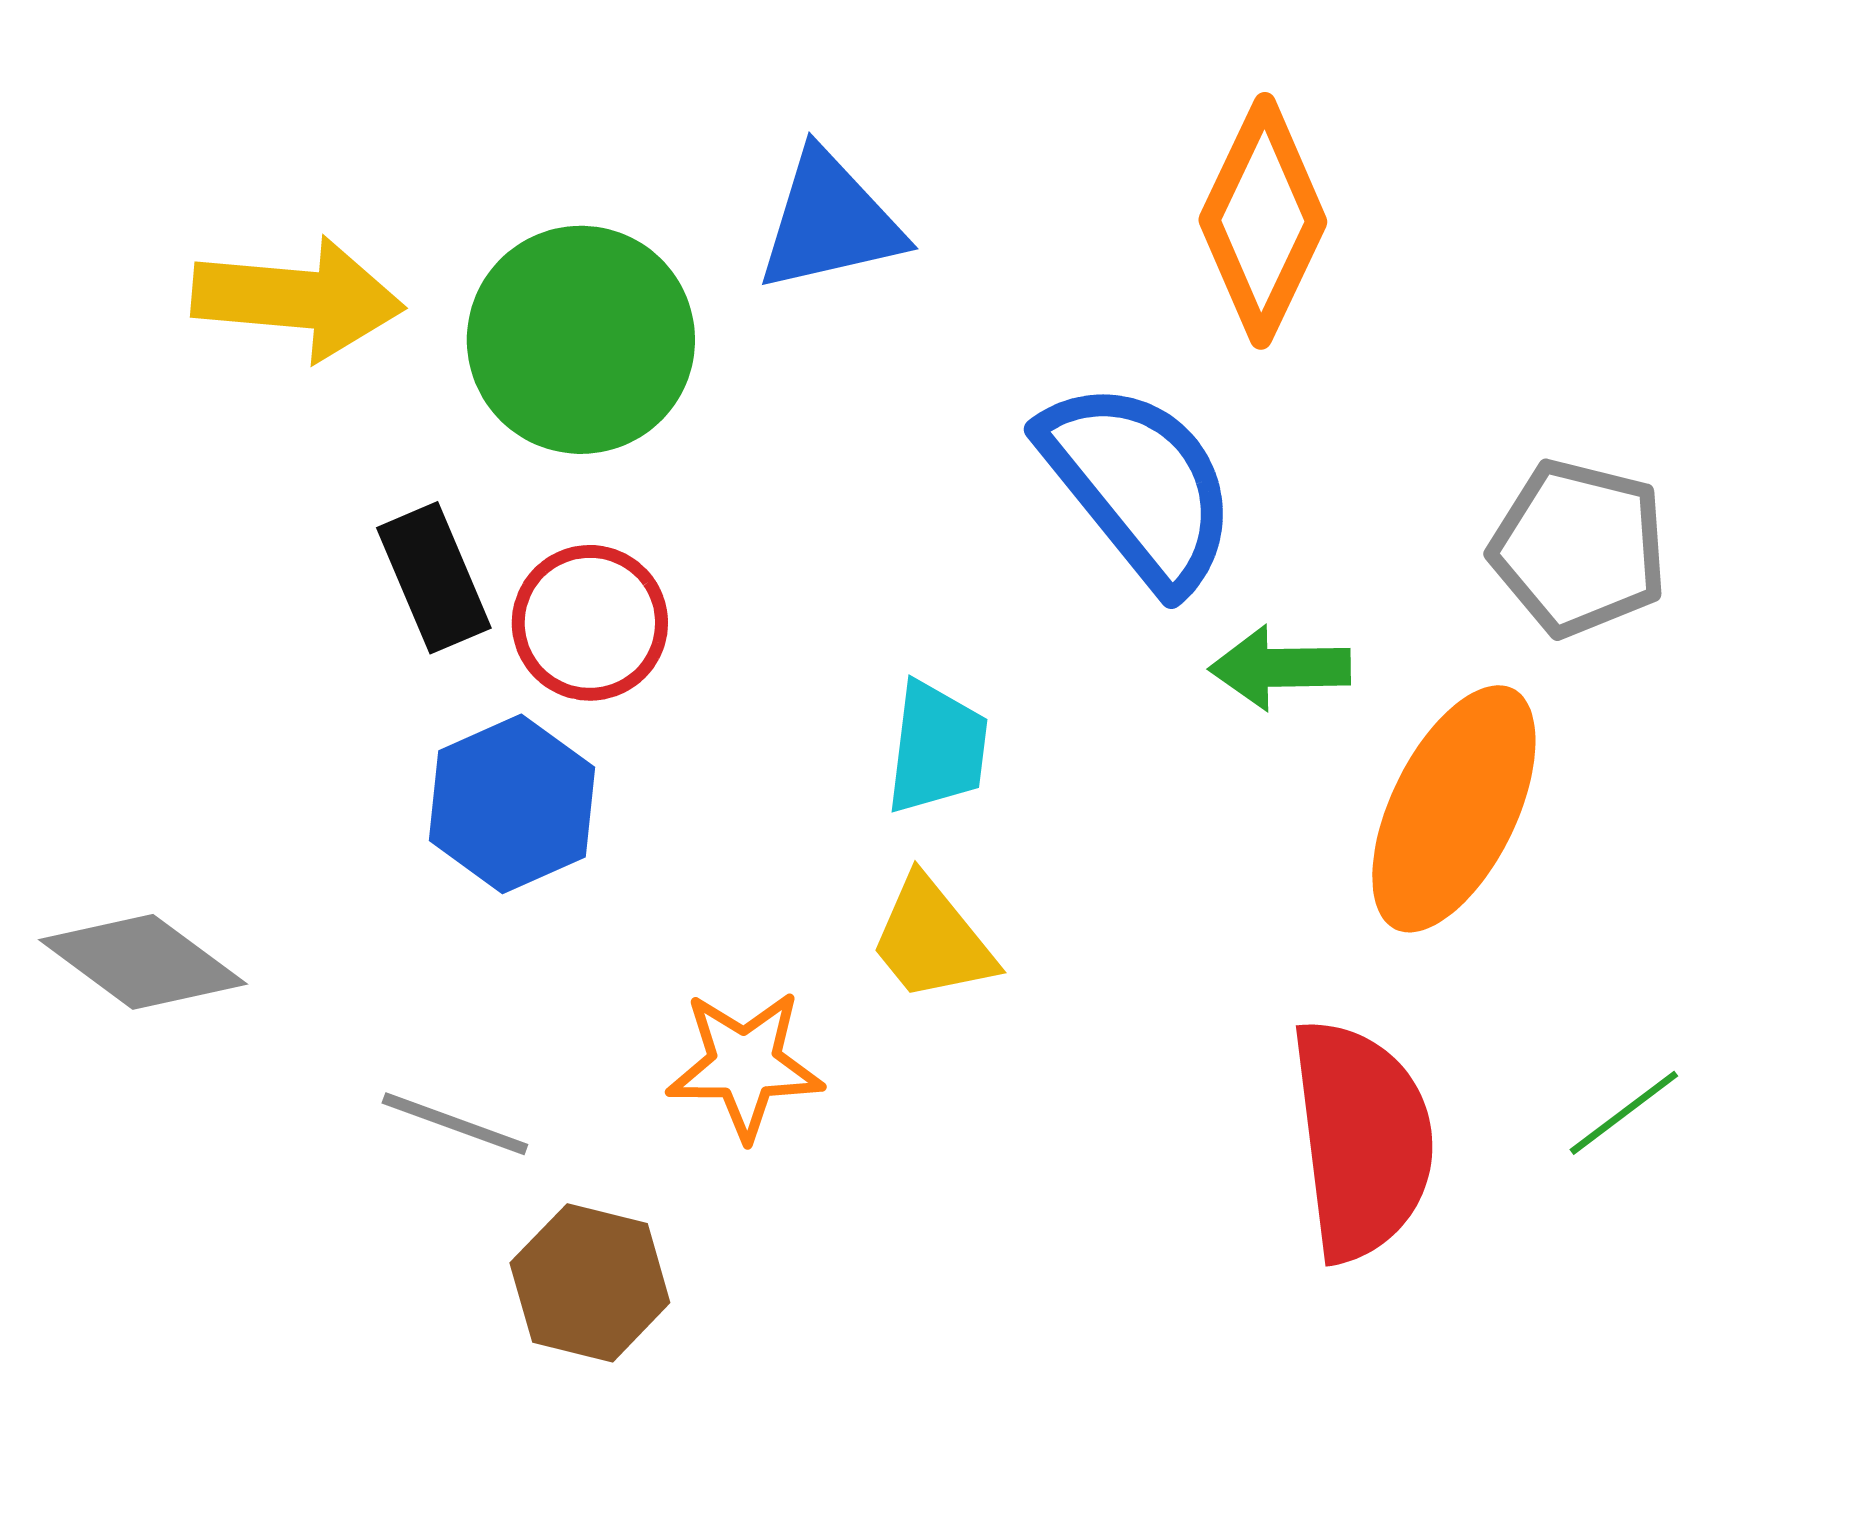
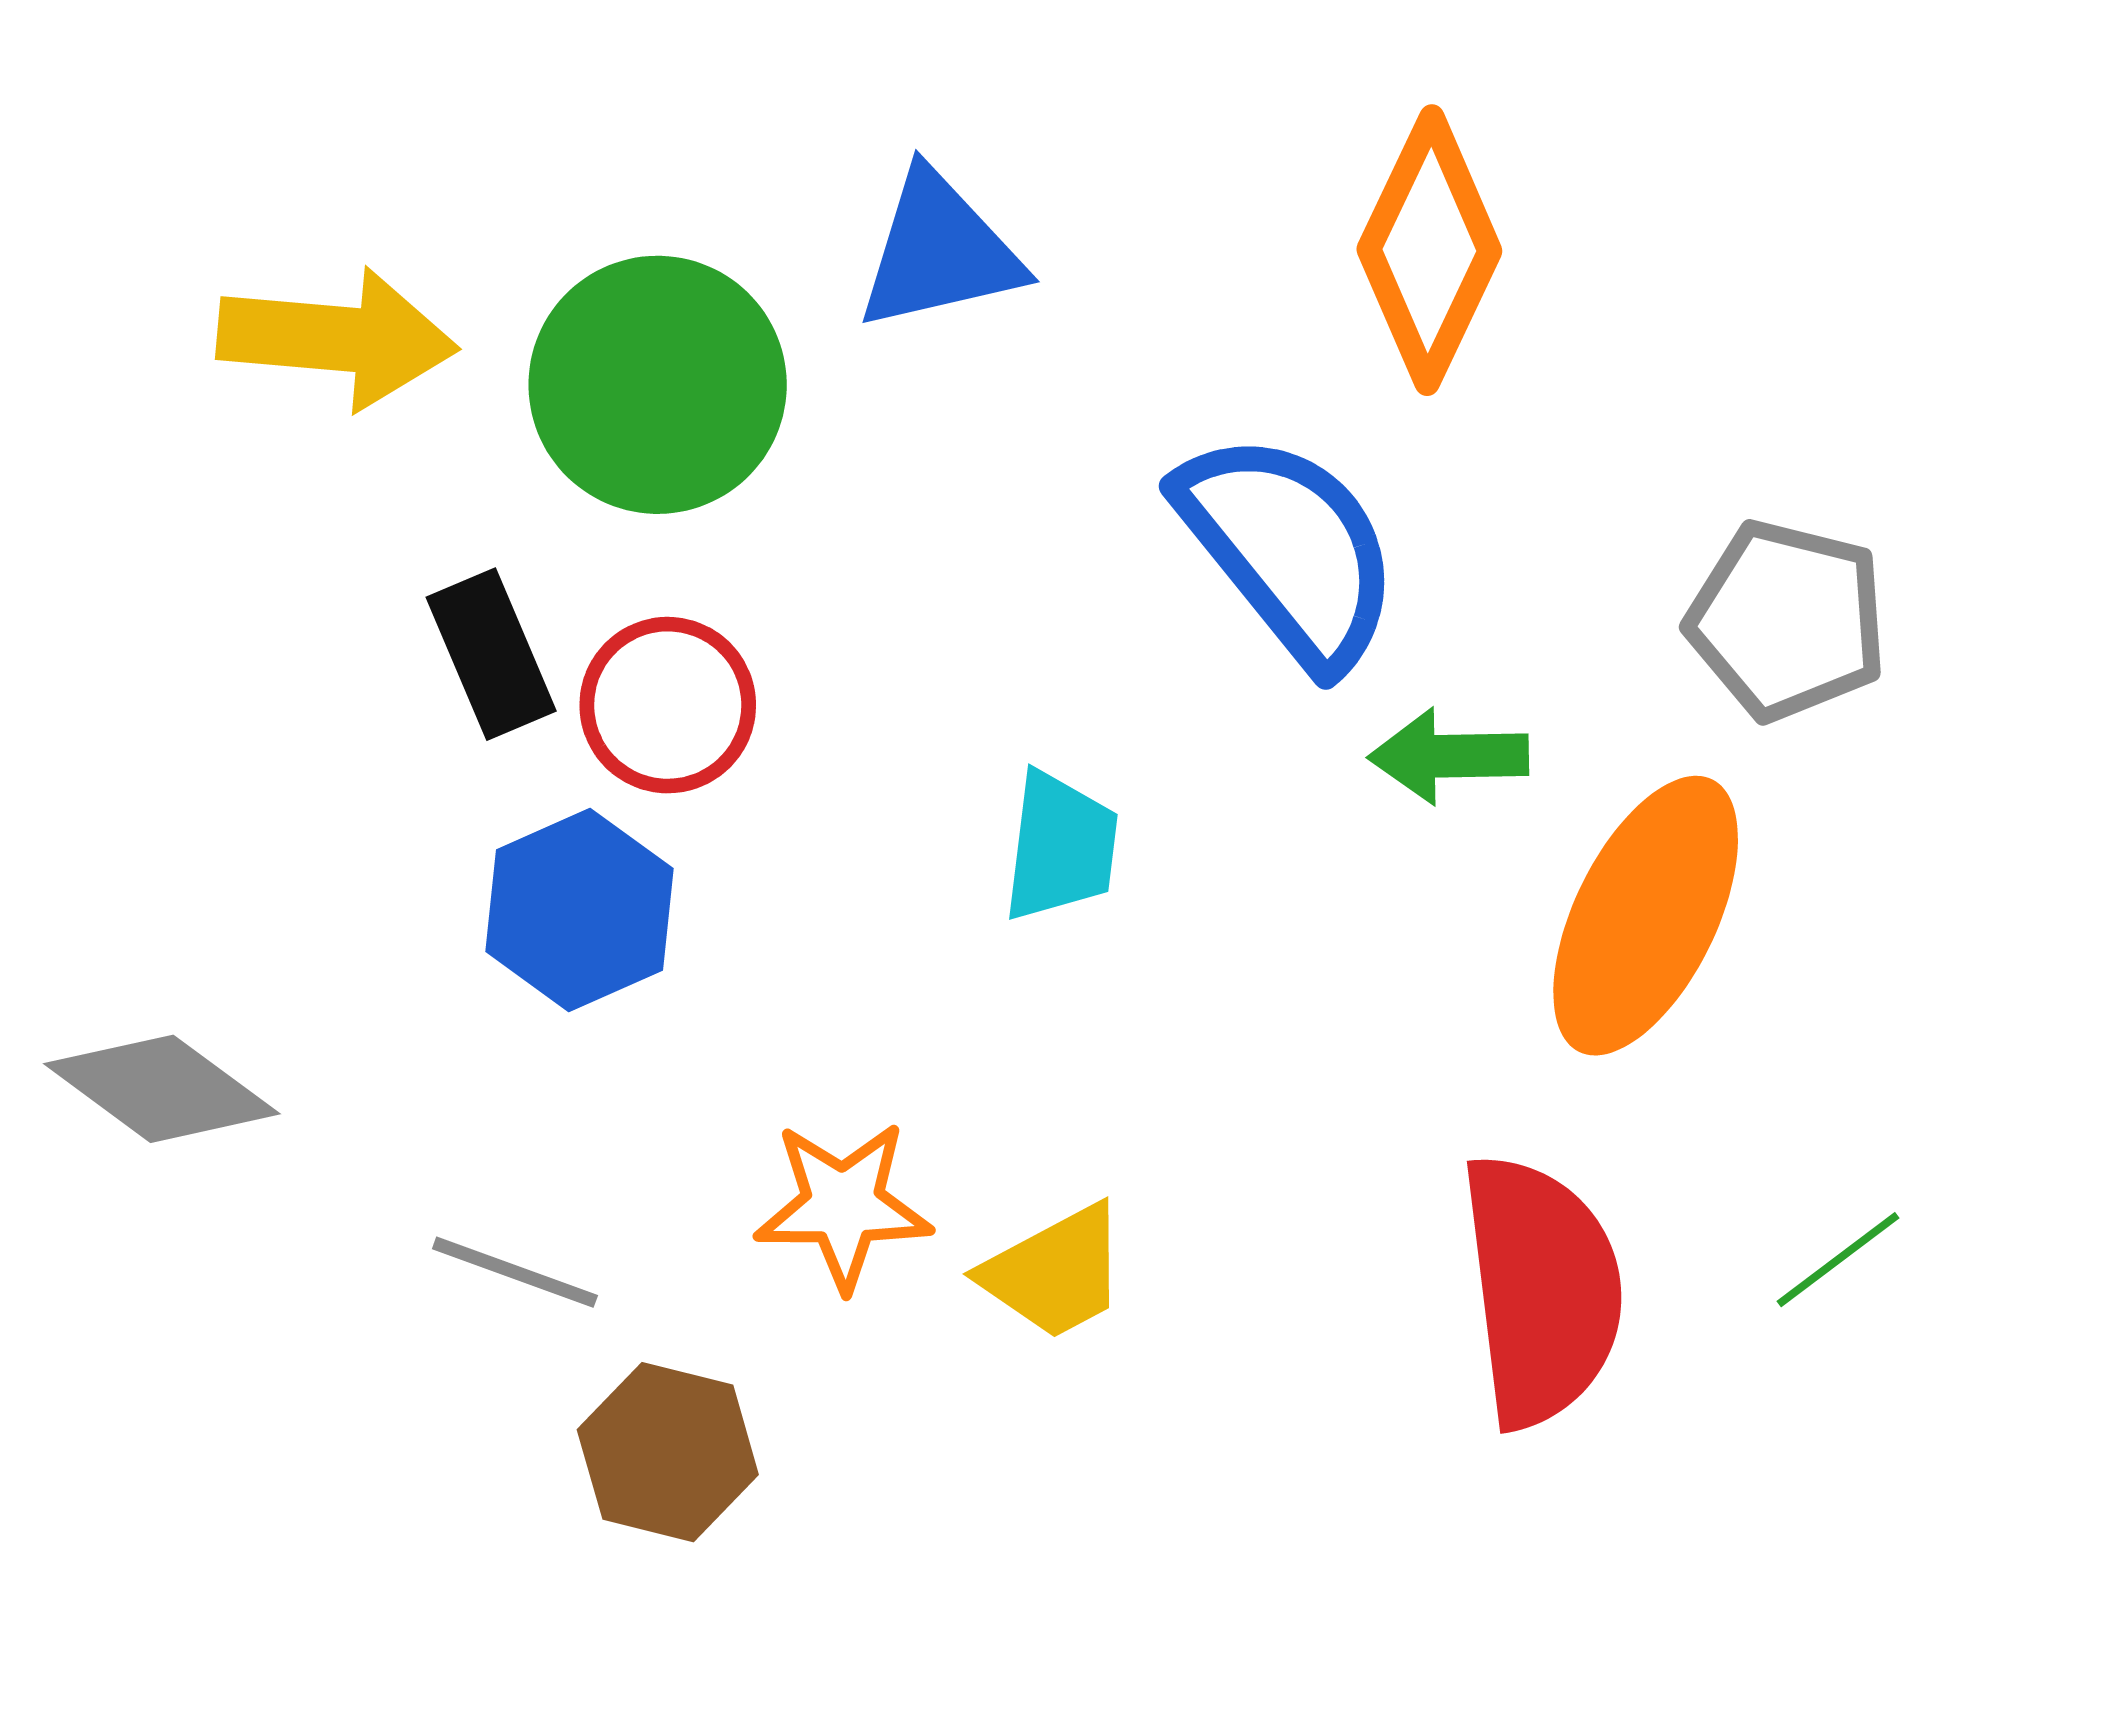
yellow trapezoid: (932, 940) -> (1055, 1272), moved, turned -79

